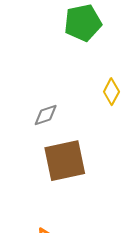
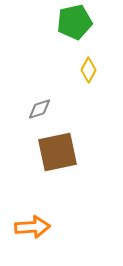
yellow diamond: (111, 92) -> (88, 70), moved

